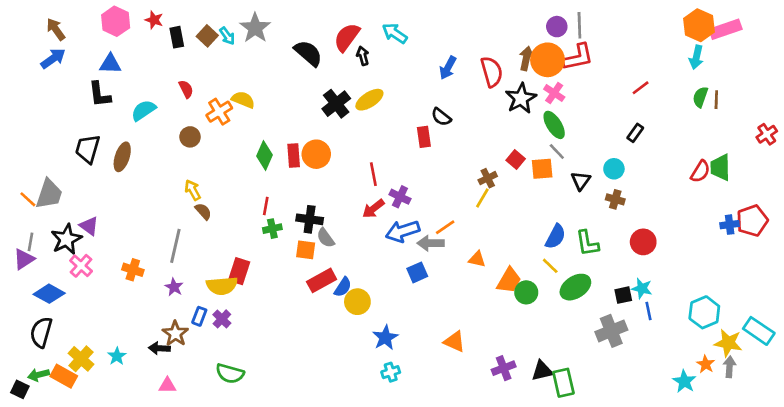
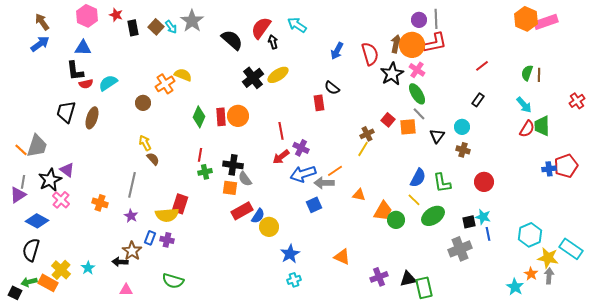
cyan arrow: (696, 57) -> (524, 105), moved, turned -54
red semicircle: (186, 89) -> (86, 84), moved, turned 104
purple cross: (222, 319) -> (167, 240), turned -32

